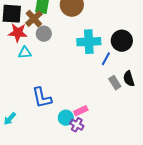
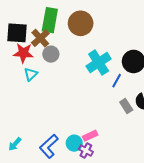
cyan cross: (89, 42) -> (99, 63), turned -30
cyan triangle: (25, 53) -> (31, 74), turned -40
blue L-shape: (42, 98) -> (49, 146), moved, turned 60

